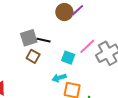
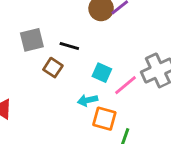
gray square: (29, 38) -> (32, 40), moved
pink line: (87, 46) -> (126, 85), moved

